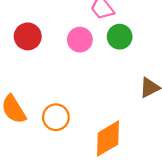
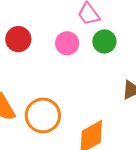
orange circle: (56, 117) -> (43, 115), size x1.4

